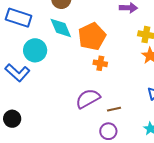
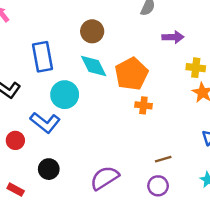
blue rectangle: (19, 18) -> (43, 57), turned 65
purple semicircle: (88, 99) -> (105, 178), moved
black circle: (12, 119) -> (49, 169), moved

